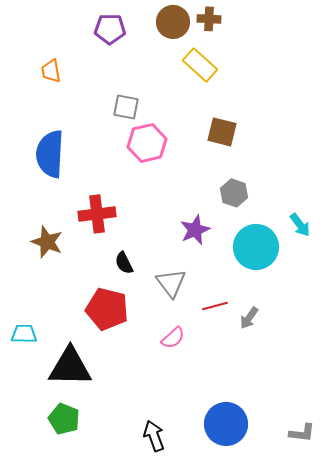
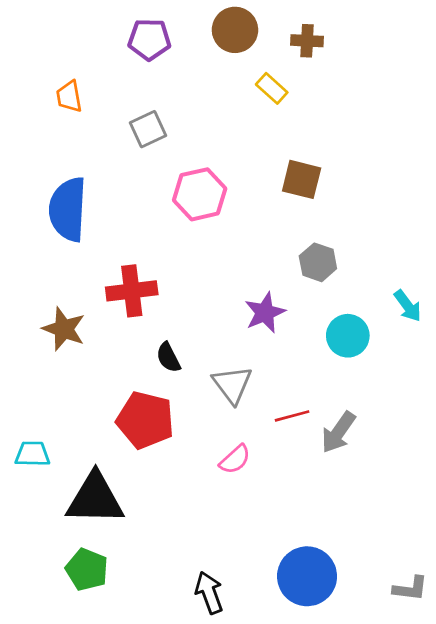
brown cross: (209, 19) -> (307, 41), moved
yellow rectangle: (200, 65) -> (272, 88), size x0.7
gray square: (126, 107) -> (148, 129), moved, turned -36
cyan circle: (256, 247) -> (348, 336), size x0.7
gray arrow: (249, 318) -> (338, 432), size x1.4

